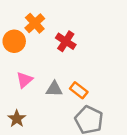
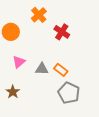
orange cross: (35, 23) -> (39, 15), moved
red cross: (66, 41) -> (62, 32), moved

